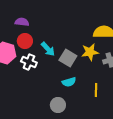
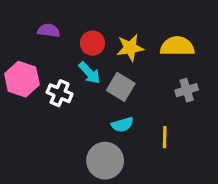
red circle: (25, 41) -> (93, 43), moved
yellow star: (90, 52) -> (130, 48), moved
gray circle: (58, 105) -> (105, 161), size x1.5

